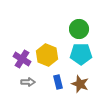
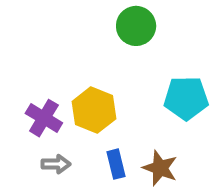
green circle: (79, 29) -> (136, 26), moved
cyan pentagon: (81, 54) -> (186, 98), moved

